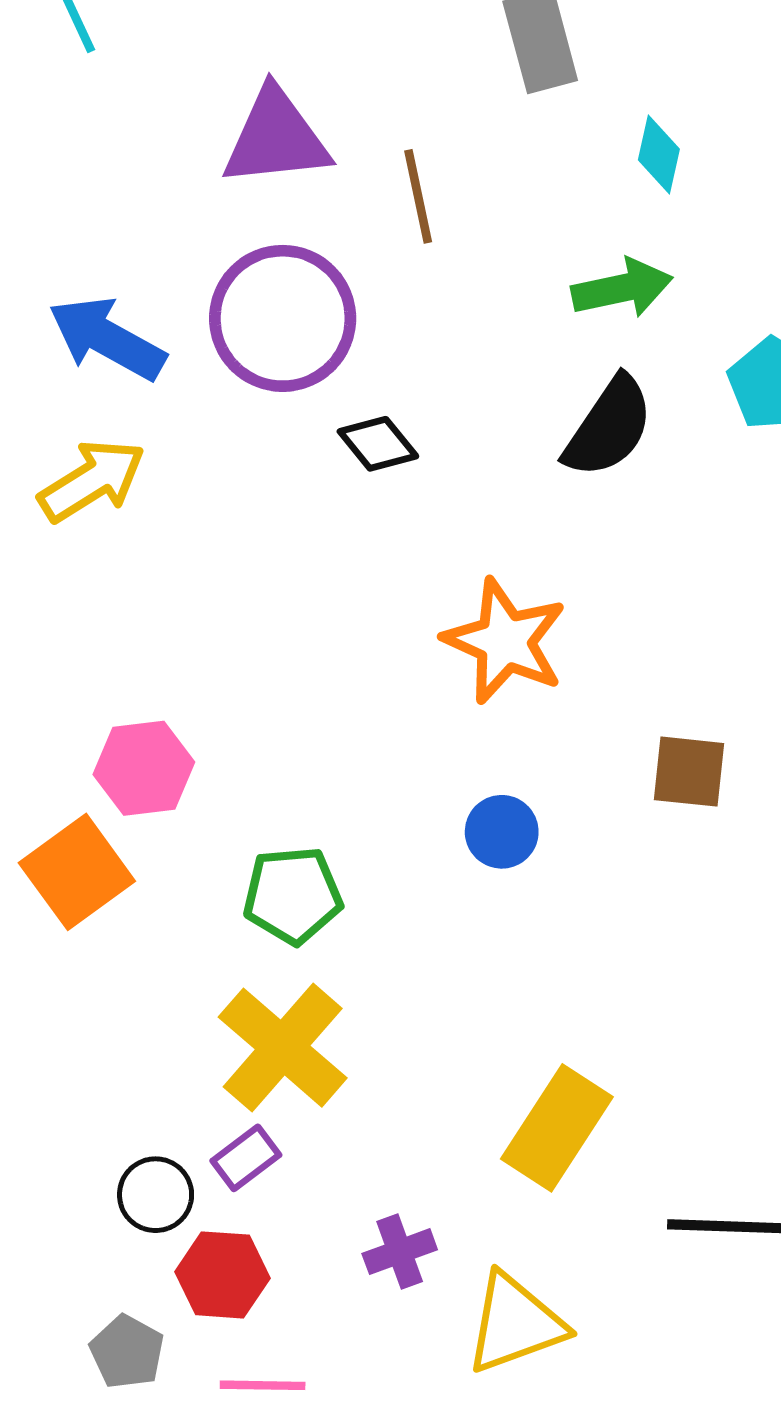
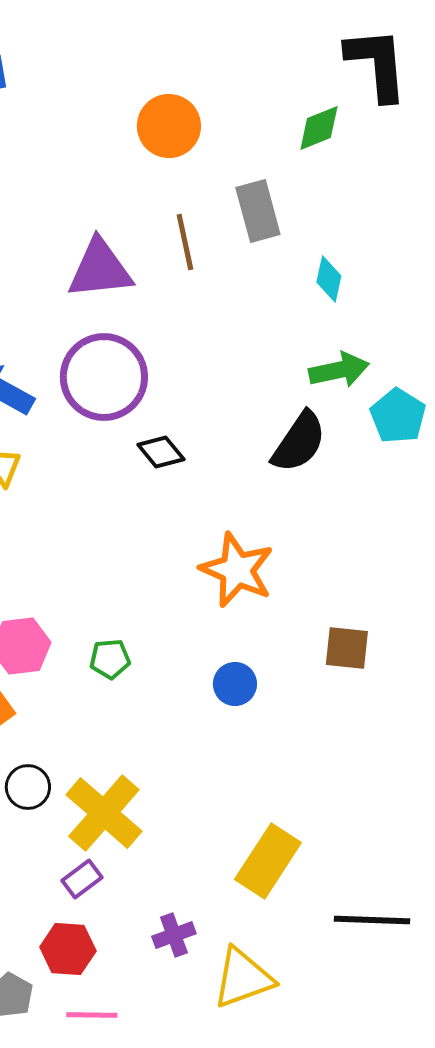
brown line: (418, 196) -> (185, 242), moved
green arrow: (622, 288) -> (339, 370), moved
green pentagon: (293, 895) -> (110, 659), moved, size x0.7
black circle: (156, 1195) -> (28, 787), moved

